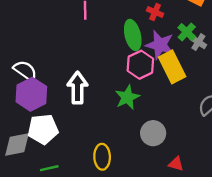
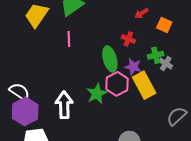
green cross: (187, 32) -> (156, 55), turned 35
purple star: (160, 45) -> (133, 67), size x0.7
green star: (127, 97) -> (97, 94), moved

